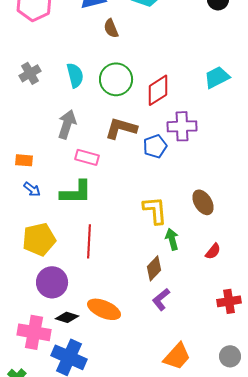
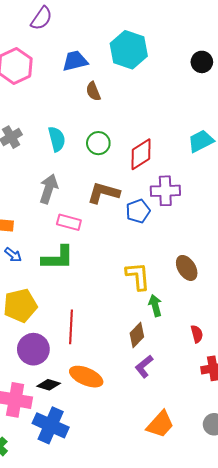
green circle: (116, 79) -> (98, 143), size x0.7
red line: (89, 241) -> (71, 327), moved
red semicircle: (213, 251) -> (197, 334), moved, turned -54

